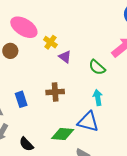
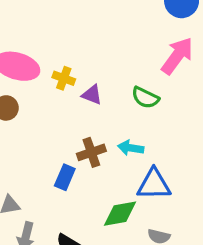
cyan arrow: (98, 98) -> (131, 148), moved, turned -56
blue rectangle: (21, 99) -> (65, 177), moved, turned 56

